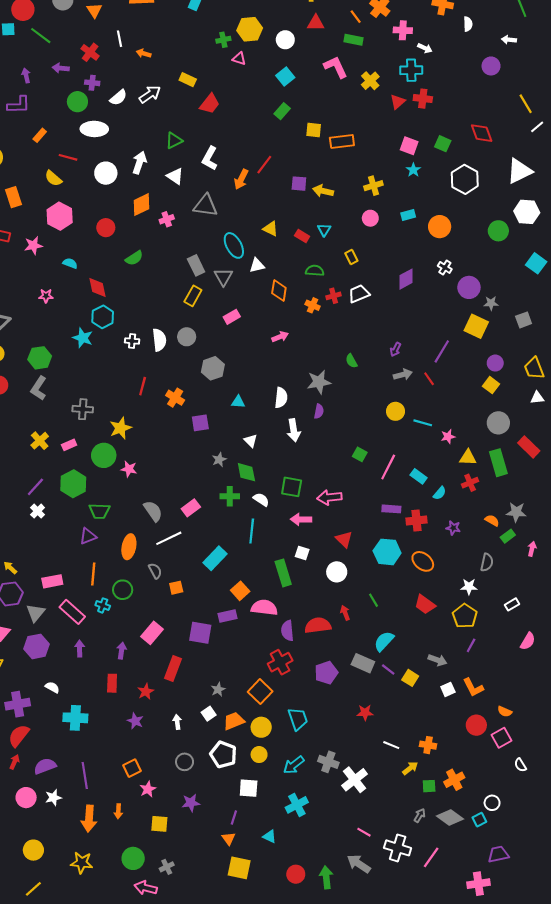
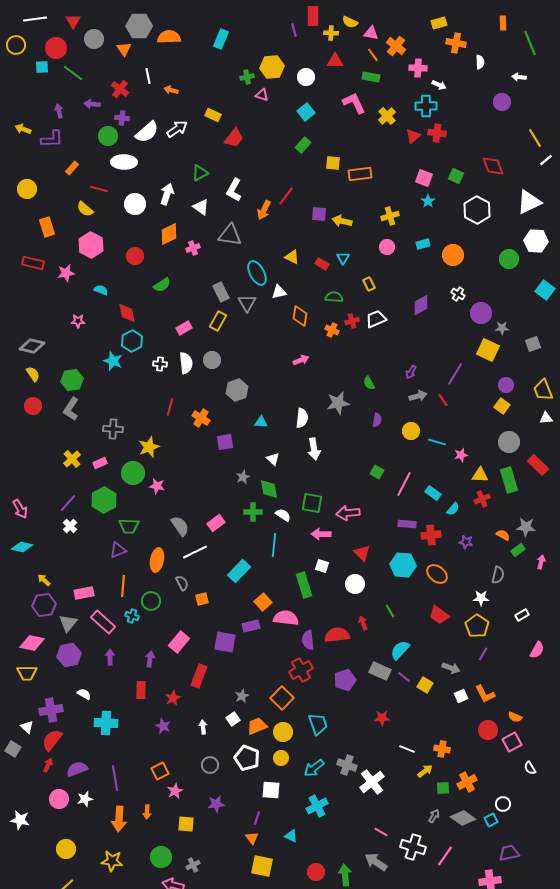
white semicircle: (118, 97) -> (147, 132), size x1.4
pink rectangle: (232, 317) -> (184, 328), moved
purple semicircle: (319, 411) -> (377, 420), moved

